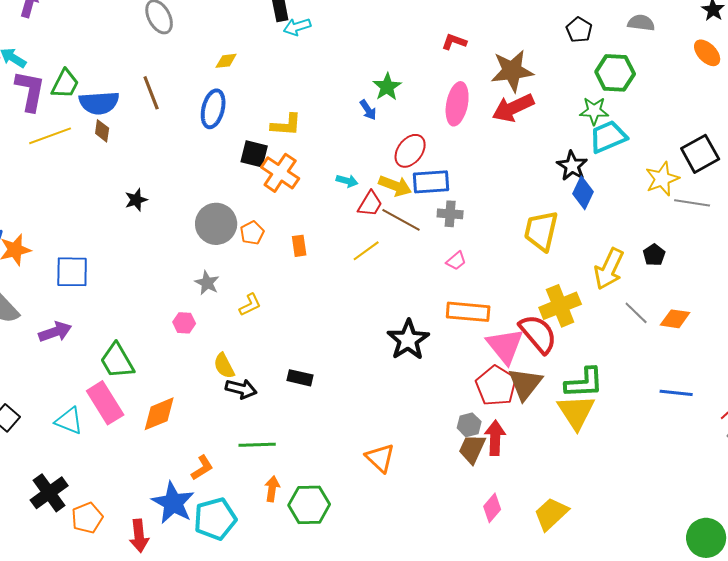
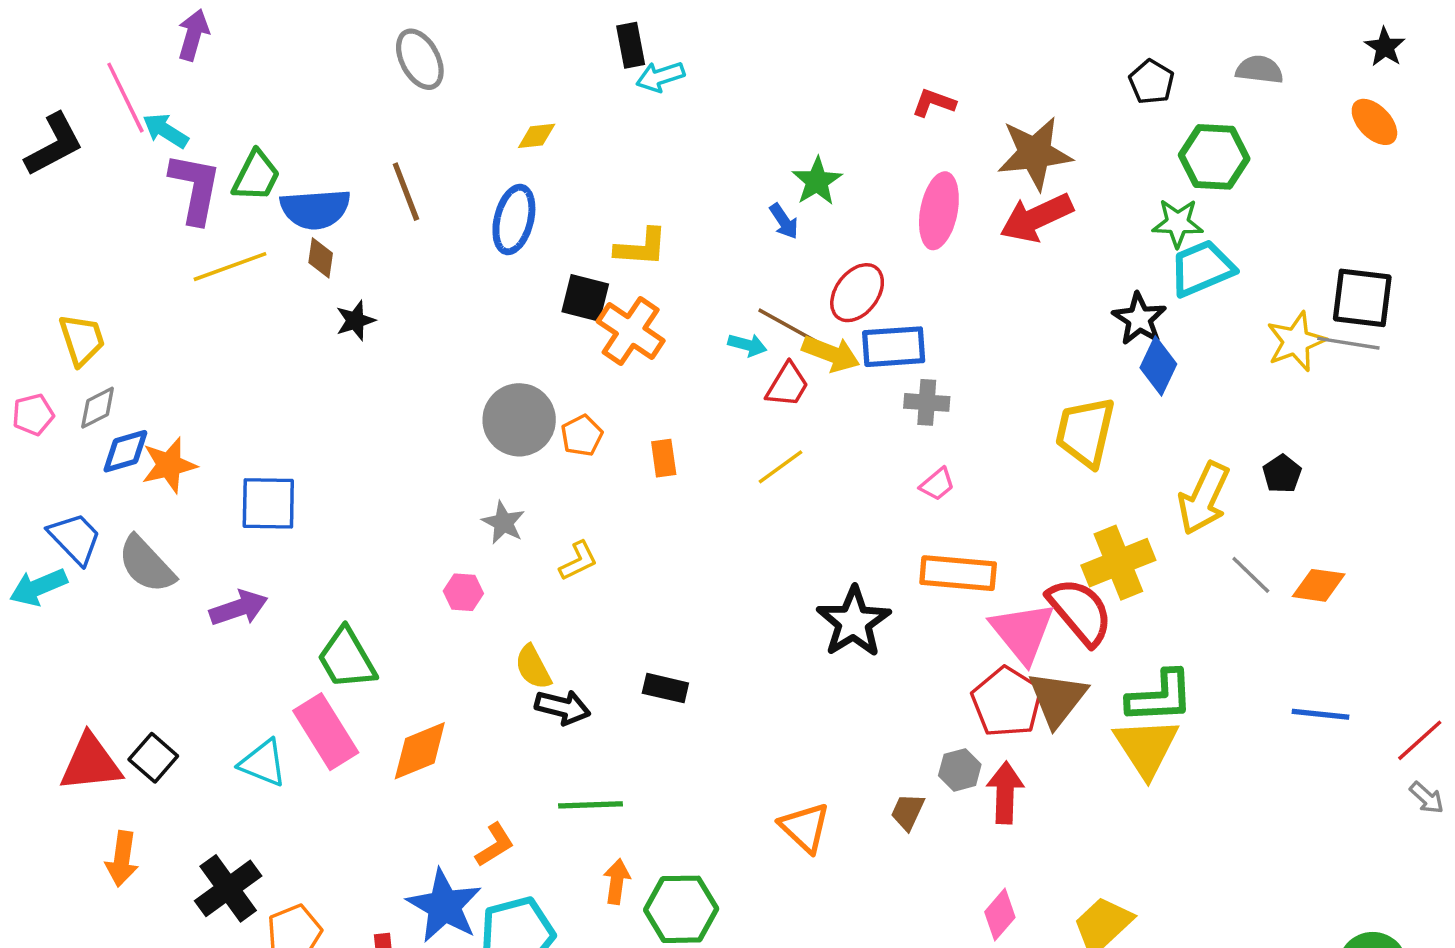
black square: (700, 154) -> (1362, 298), turned 36
black star: (136, 200) -> (355, 321), moved
gray line: (692, 203) -> (1348, 343), moved
brown line: (401, 220) -> (791, 327), moved
brown trapezoid: (472, 449) -> (908, 812), moved, size x0.7

